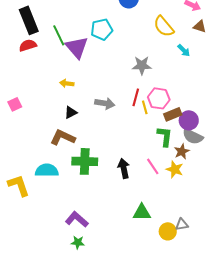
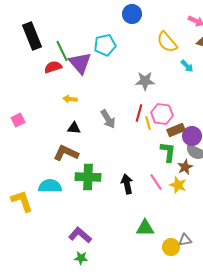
red semicircle: (28, 45) -> (53, 67), moved
gray arrow: (105, 103) -> (108, 119), turned 48
black triangle: (71, 112) -> (74, 128), turned 32

